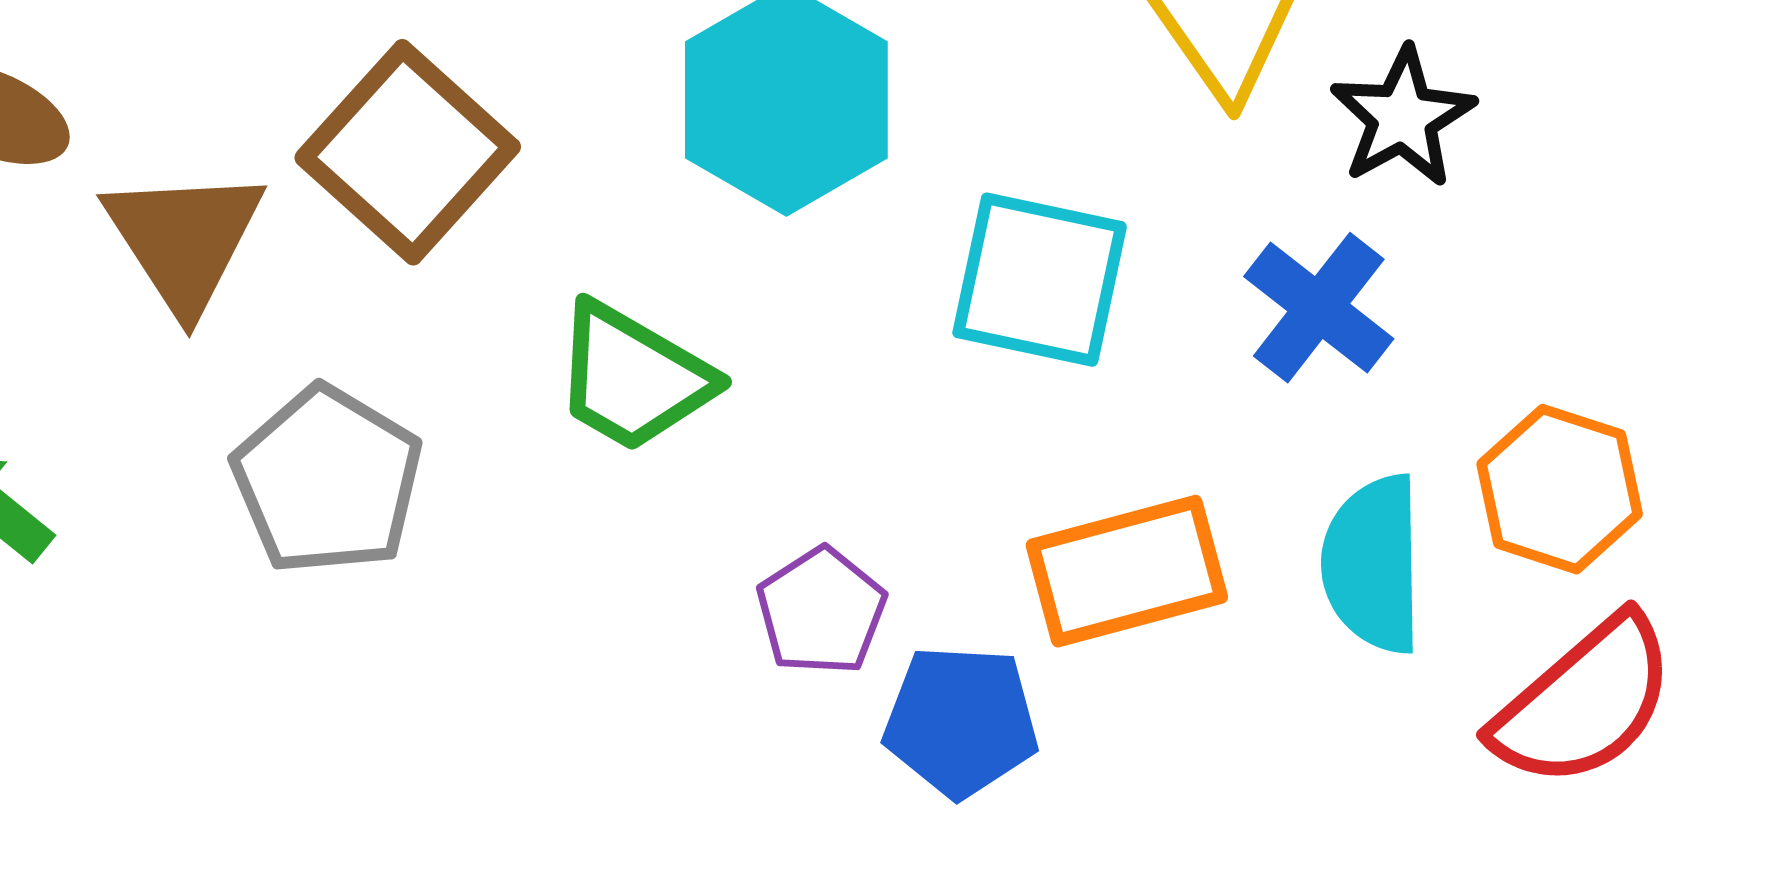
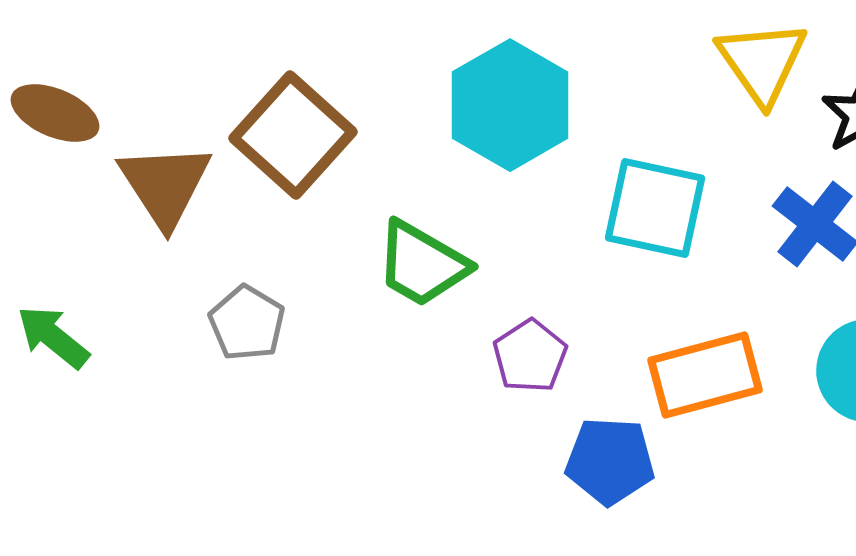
gray pentagon: (327, 480) -> (247, 323), size x0.7
purple pentagon: (821, 611) -> (530, 356), moved

